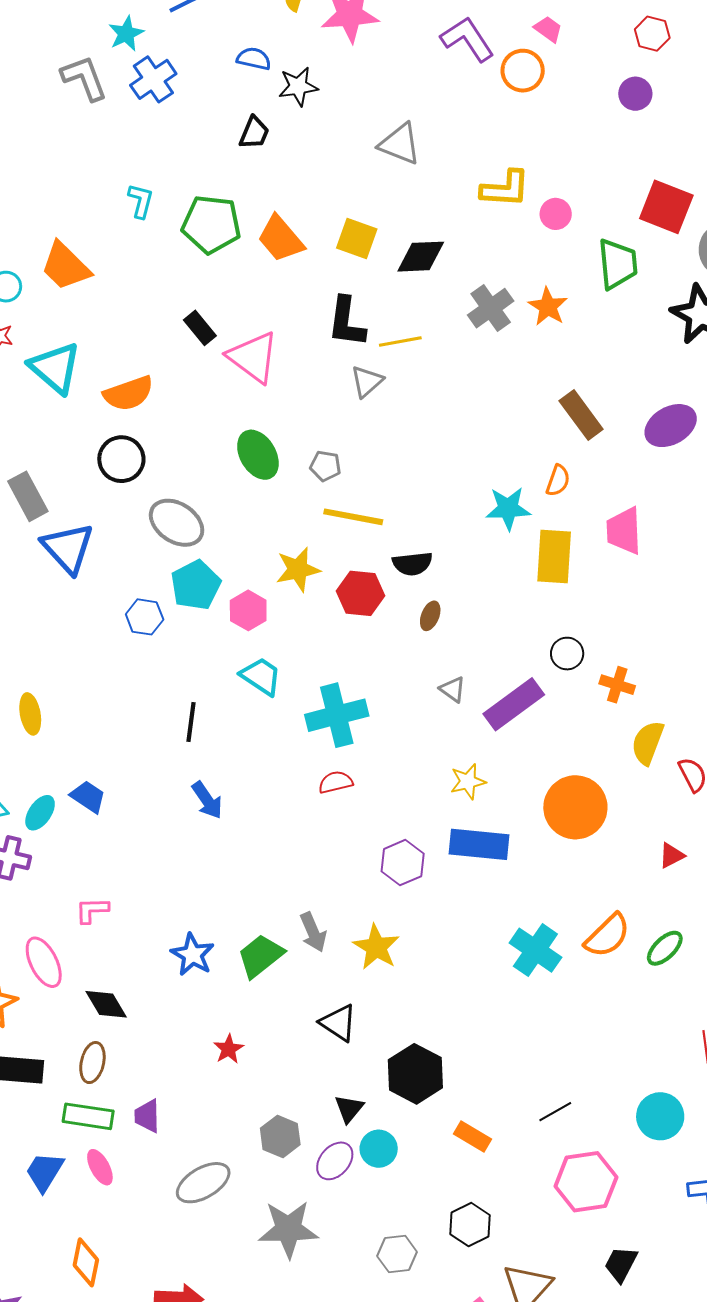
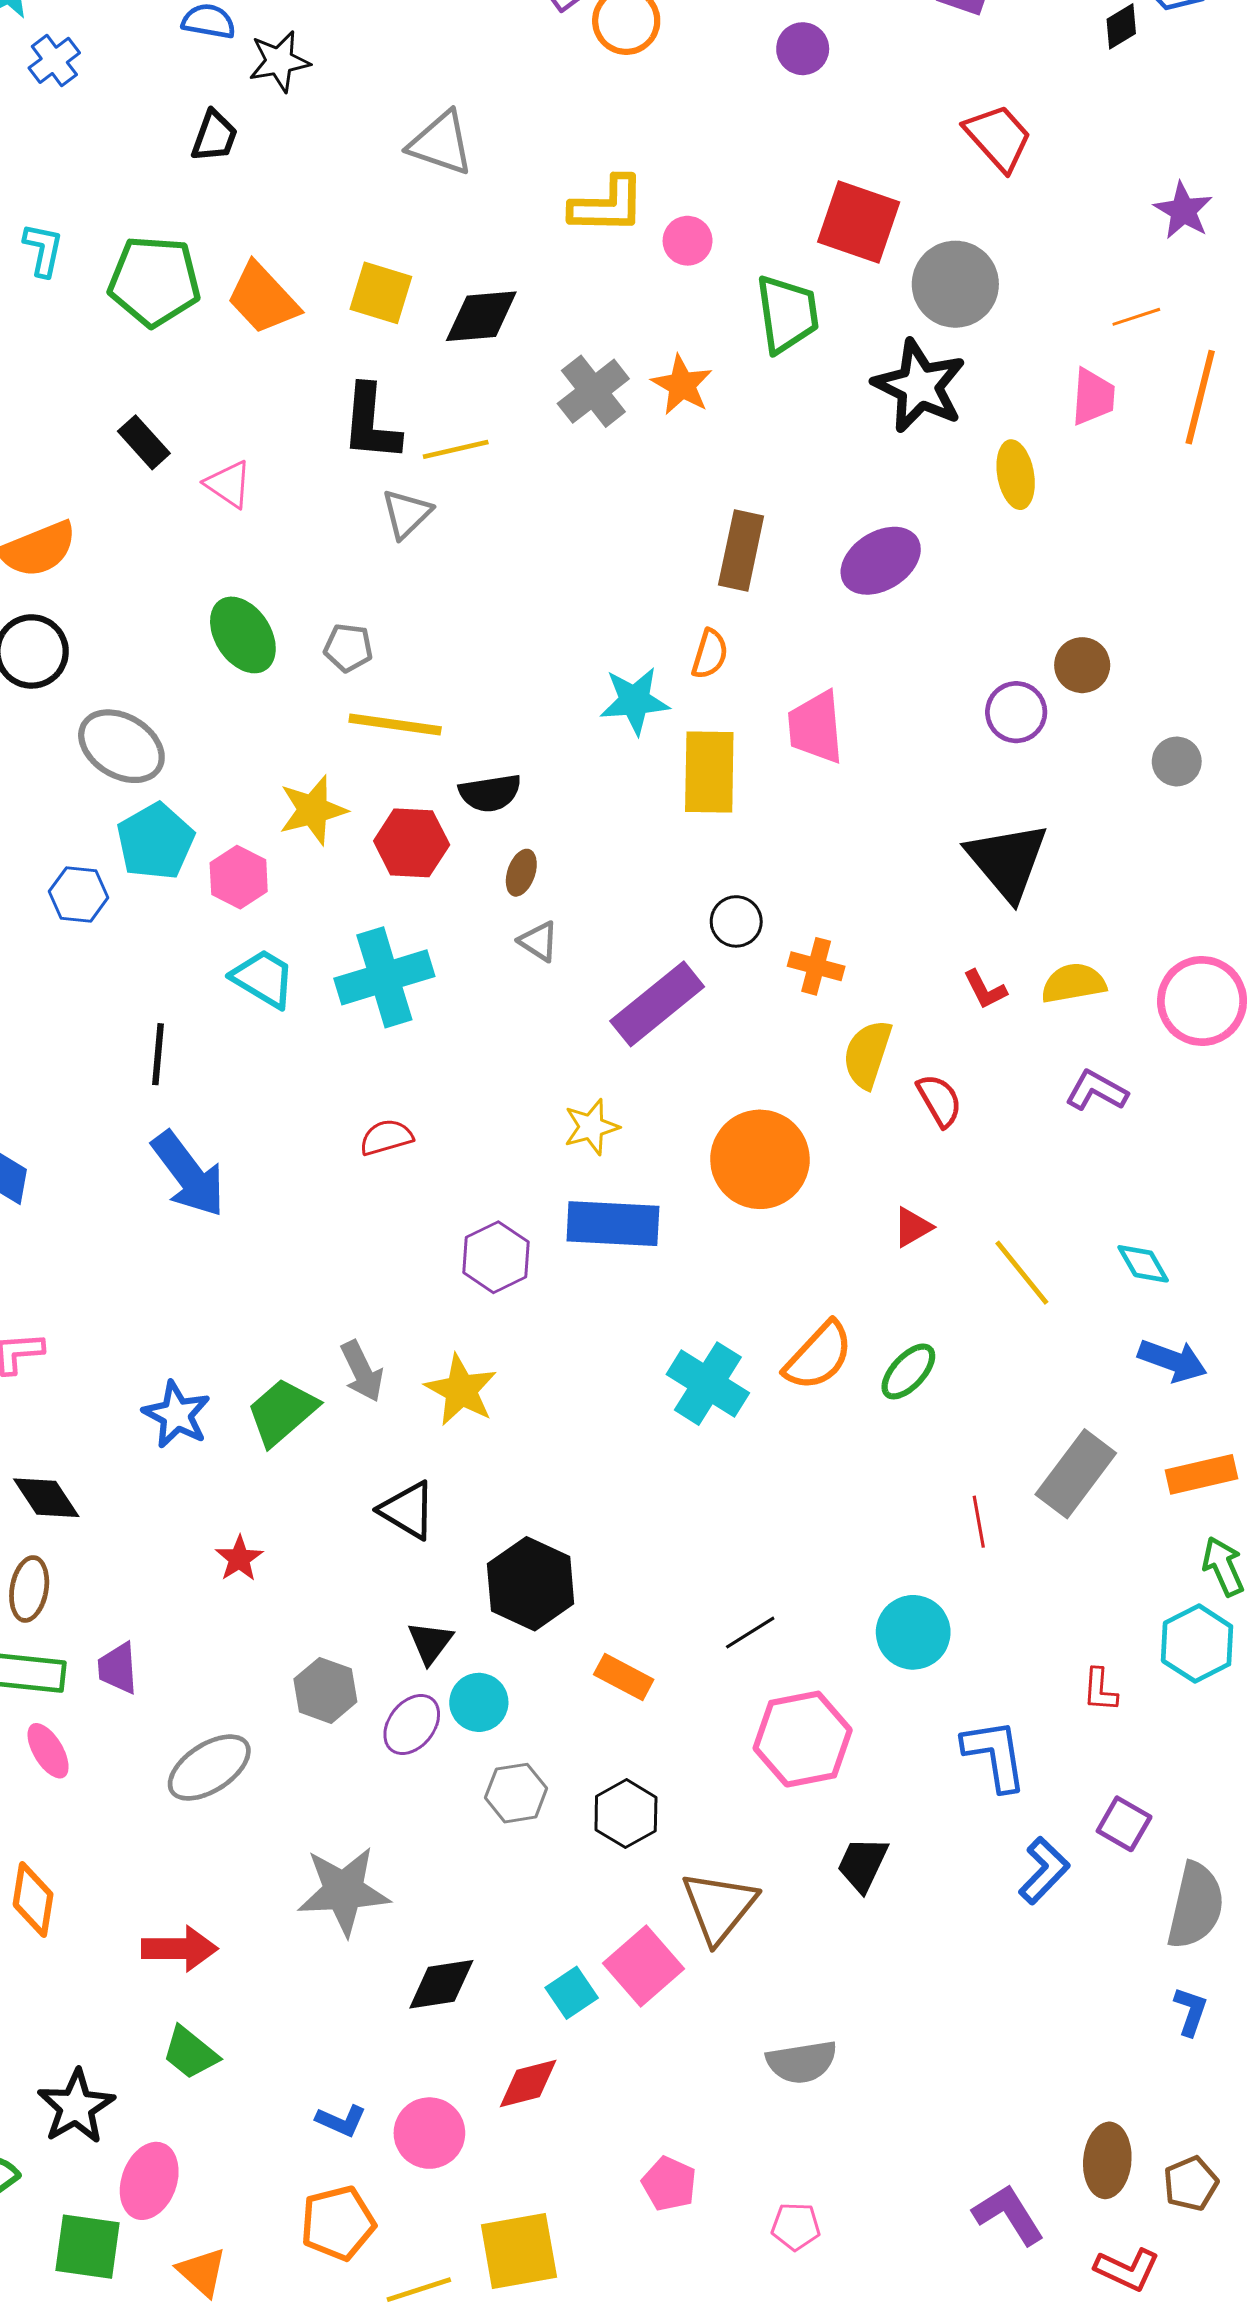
blue cross: (153, 79) -> (54, 60), size x0.7
pink triangle: (253, 357) -> (228, 484), size x0.6
brown rectangle: (581, 415) -> (741, 551), turned 51
gray triangle: (453, 689) -> (539, 941), moved
cyan cross: (337, 715) -> (384, 977), moved
blue arrow: (207, 800) -> (188, 1174), size x1.5
gray star: (288, 1229) -> (344, 1891), moved
gray hexagon: (397, 1254) -> (516, 1793), moved

